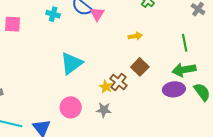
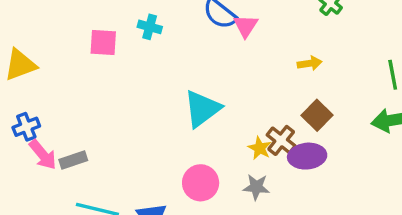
cyan cross: (53, 14) -> (150, 27), moved
purple ellipse: (174, 89) -> (307, 156), moved

